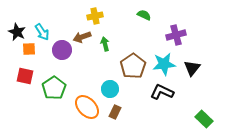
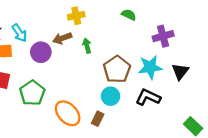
cyan circle: (110, 89) -> (111, 96), moved

